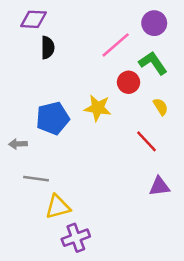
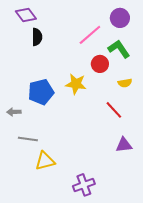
purple diamond: (33, 19) -> (26, 15), turned 50
yellow semicircle: (161, 107) -> (125, 83), turned 112
purple cross: (76, 238) -> (84, 185), moved

